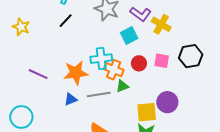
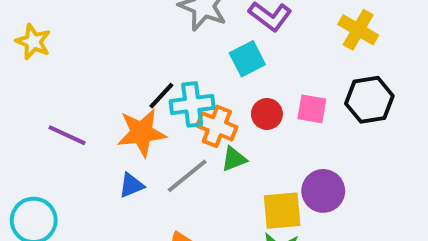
black line: (66, 21) -> (161, 96), moved
yellow cross: (161, 24) -> (358, 30), moved
gray line: (99, 95) -> (187, 176), turned -30

